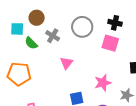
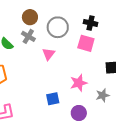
brown circle: (37, 18) -> (30, 17), moved
pink triangle: (66, 63) -> (49, 54), moved

